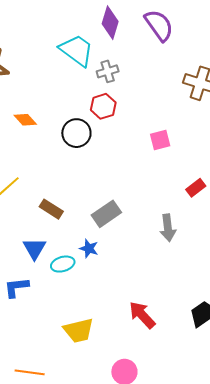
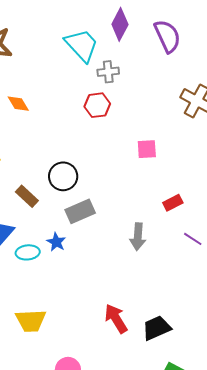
black circle: (76, 133) -> (63, 176), moved
red arrow: (142, 315) -> (116, 319), moved

